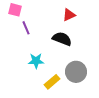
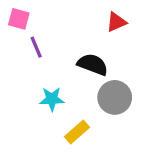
red triangle: (69, 15) -> (116, 22), moved
gray circle: (76, 72) -> (115, 97), moved

